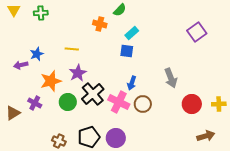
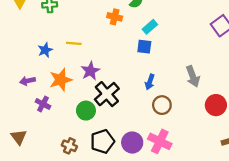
yellow line: (72, 49) -> (74, 43), moved
purple arrow: (21, 65) -> (28, 81), moved
green circle: (68, 102) -> (86, 111), moved
pink cross: (119, 102) -> (160, 141), moved
brown triangle: (13, 113) -> (19, 137), moved, turned -35

